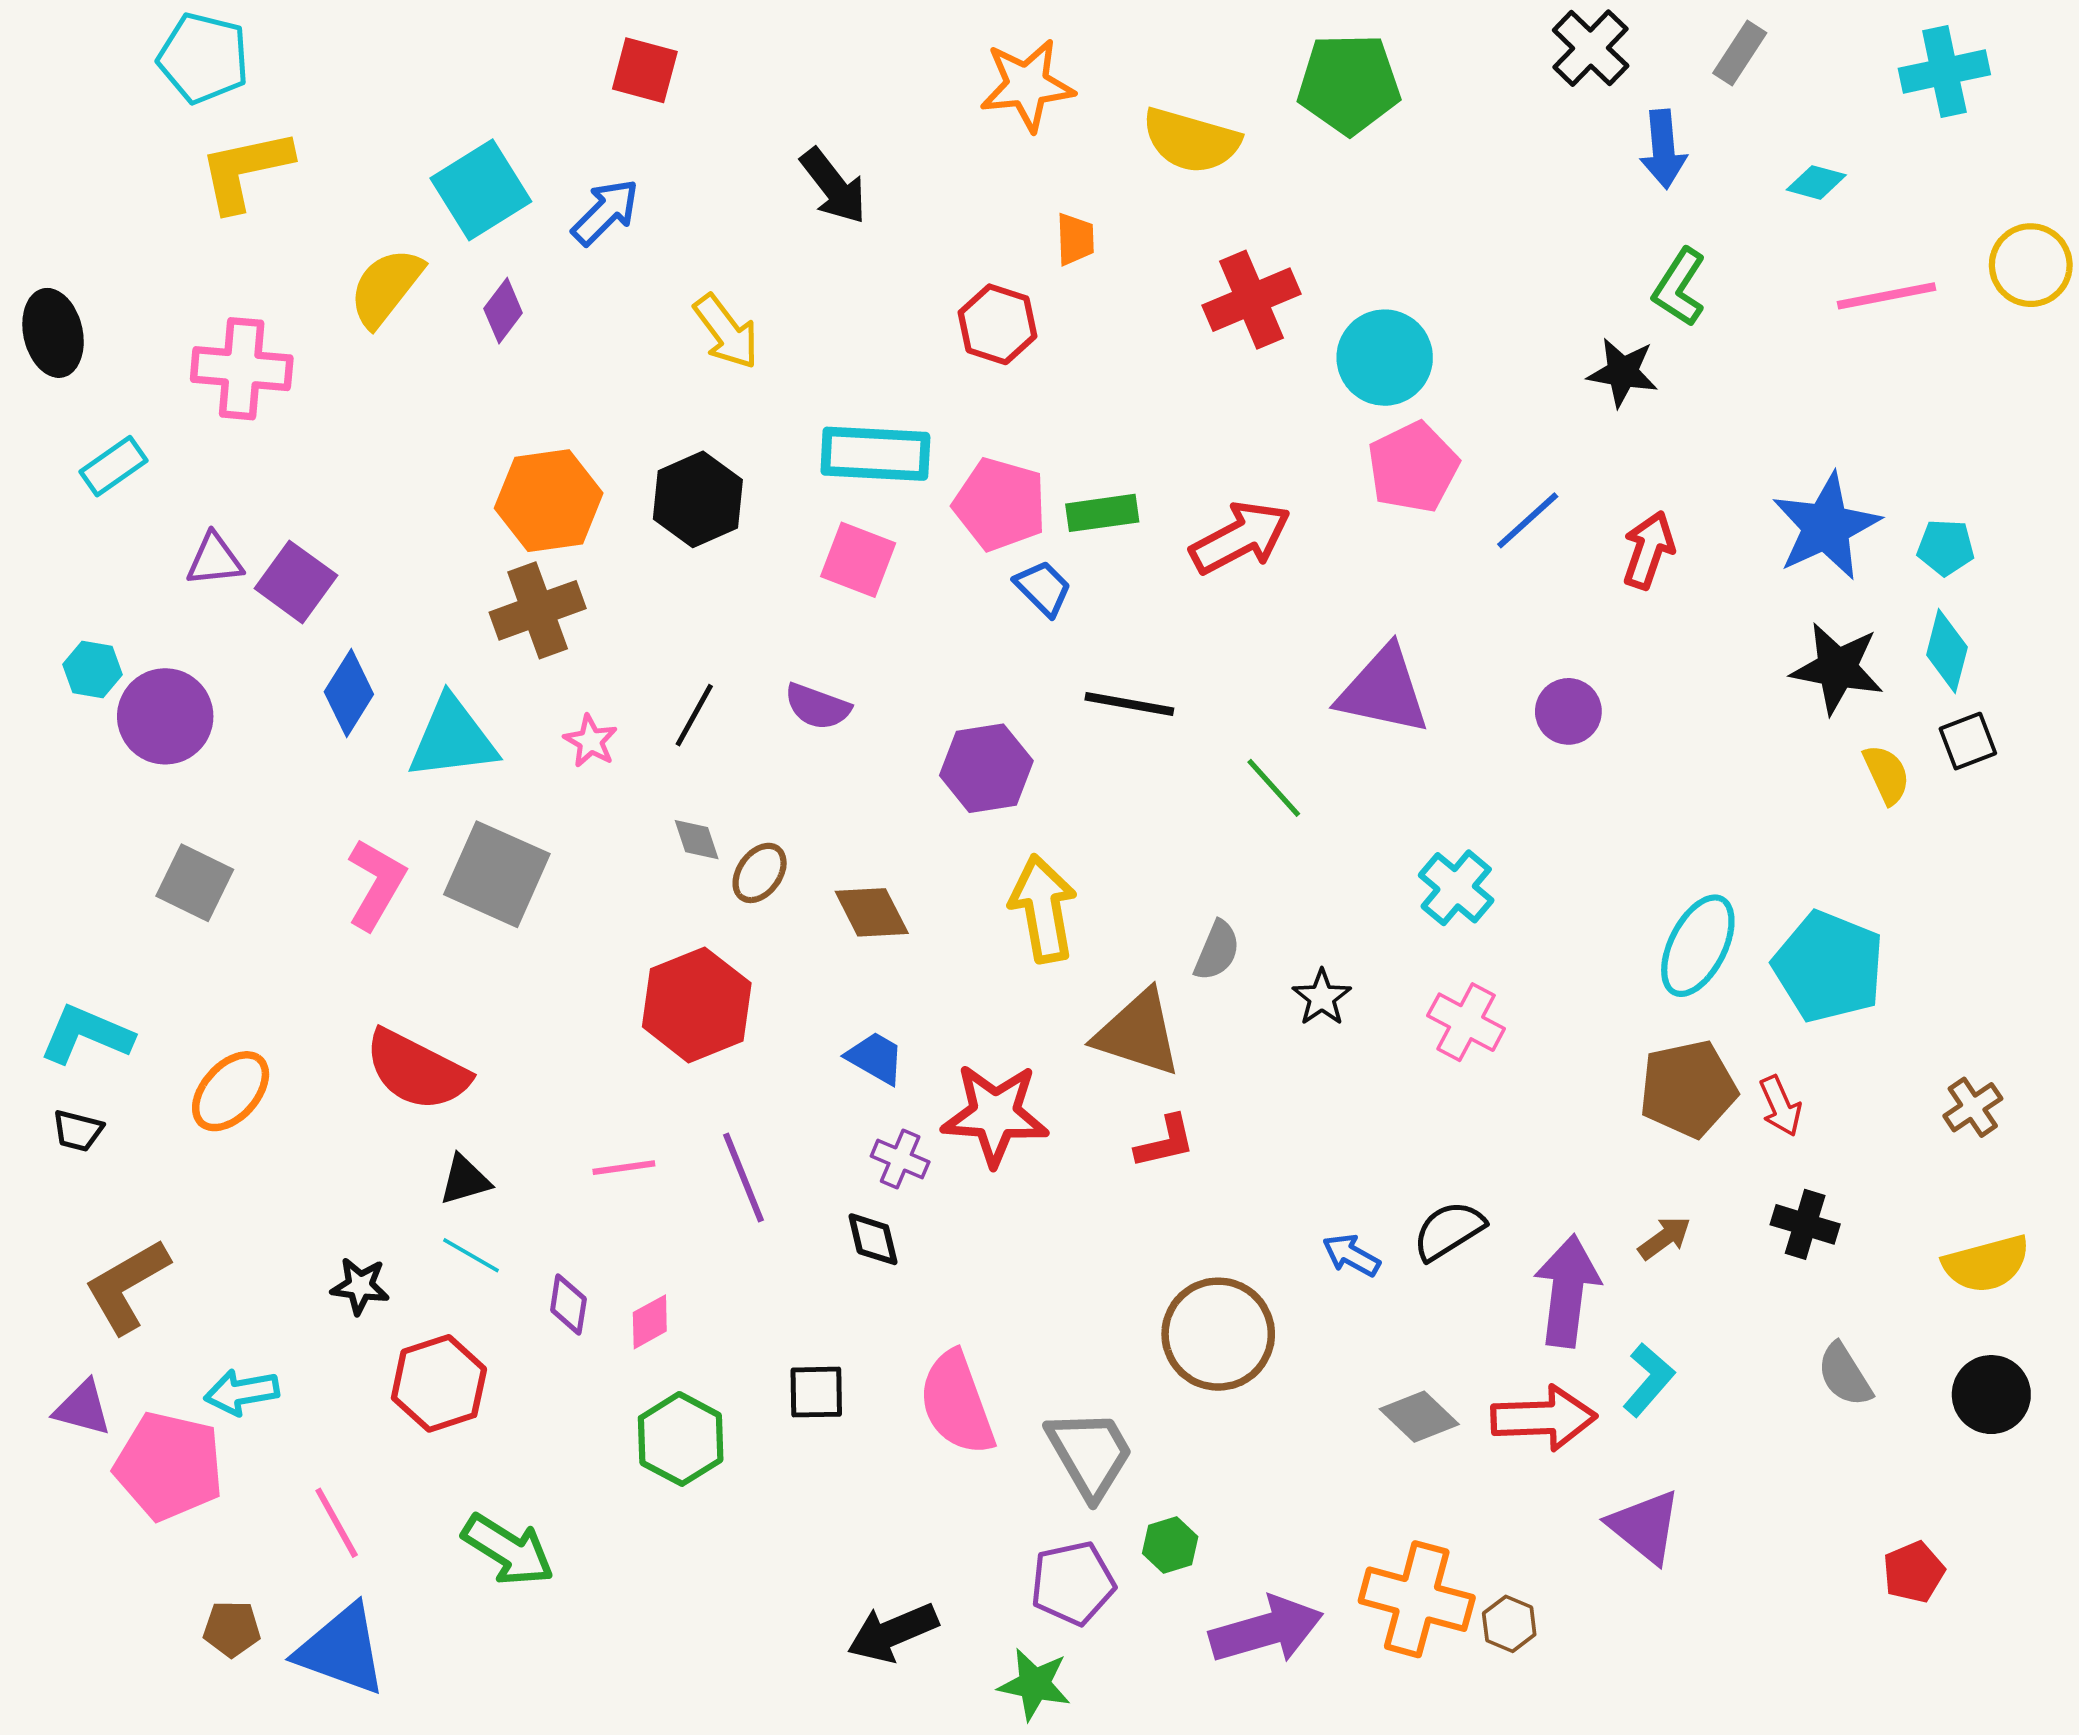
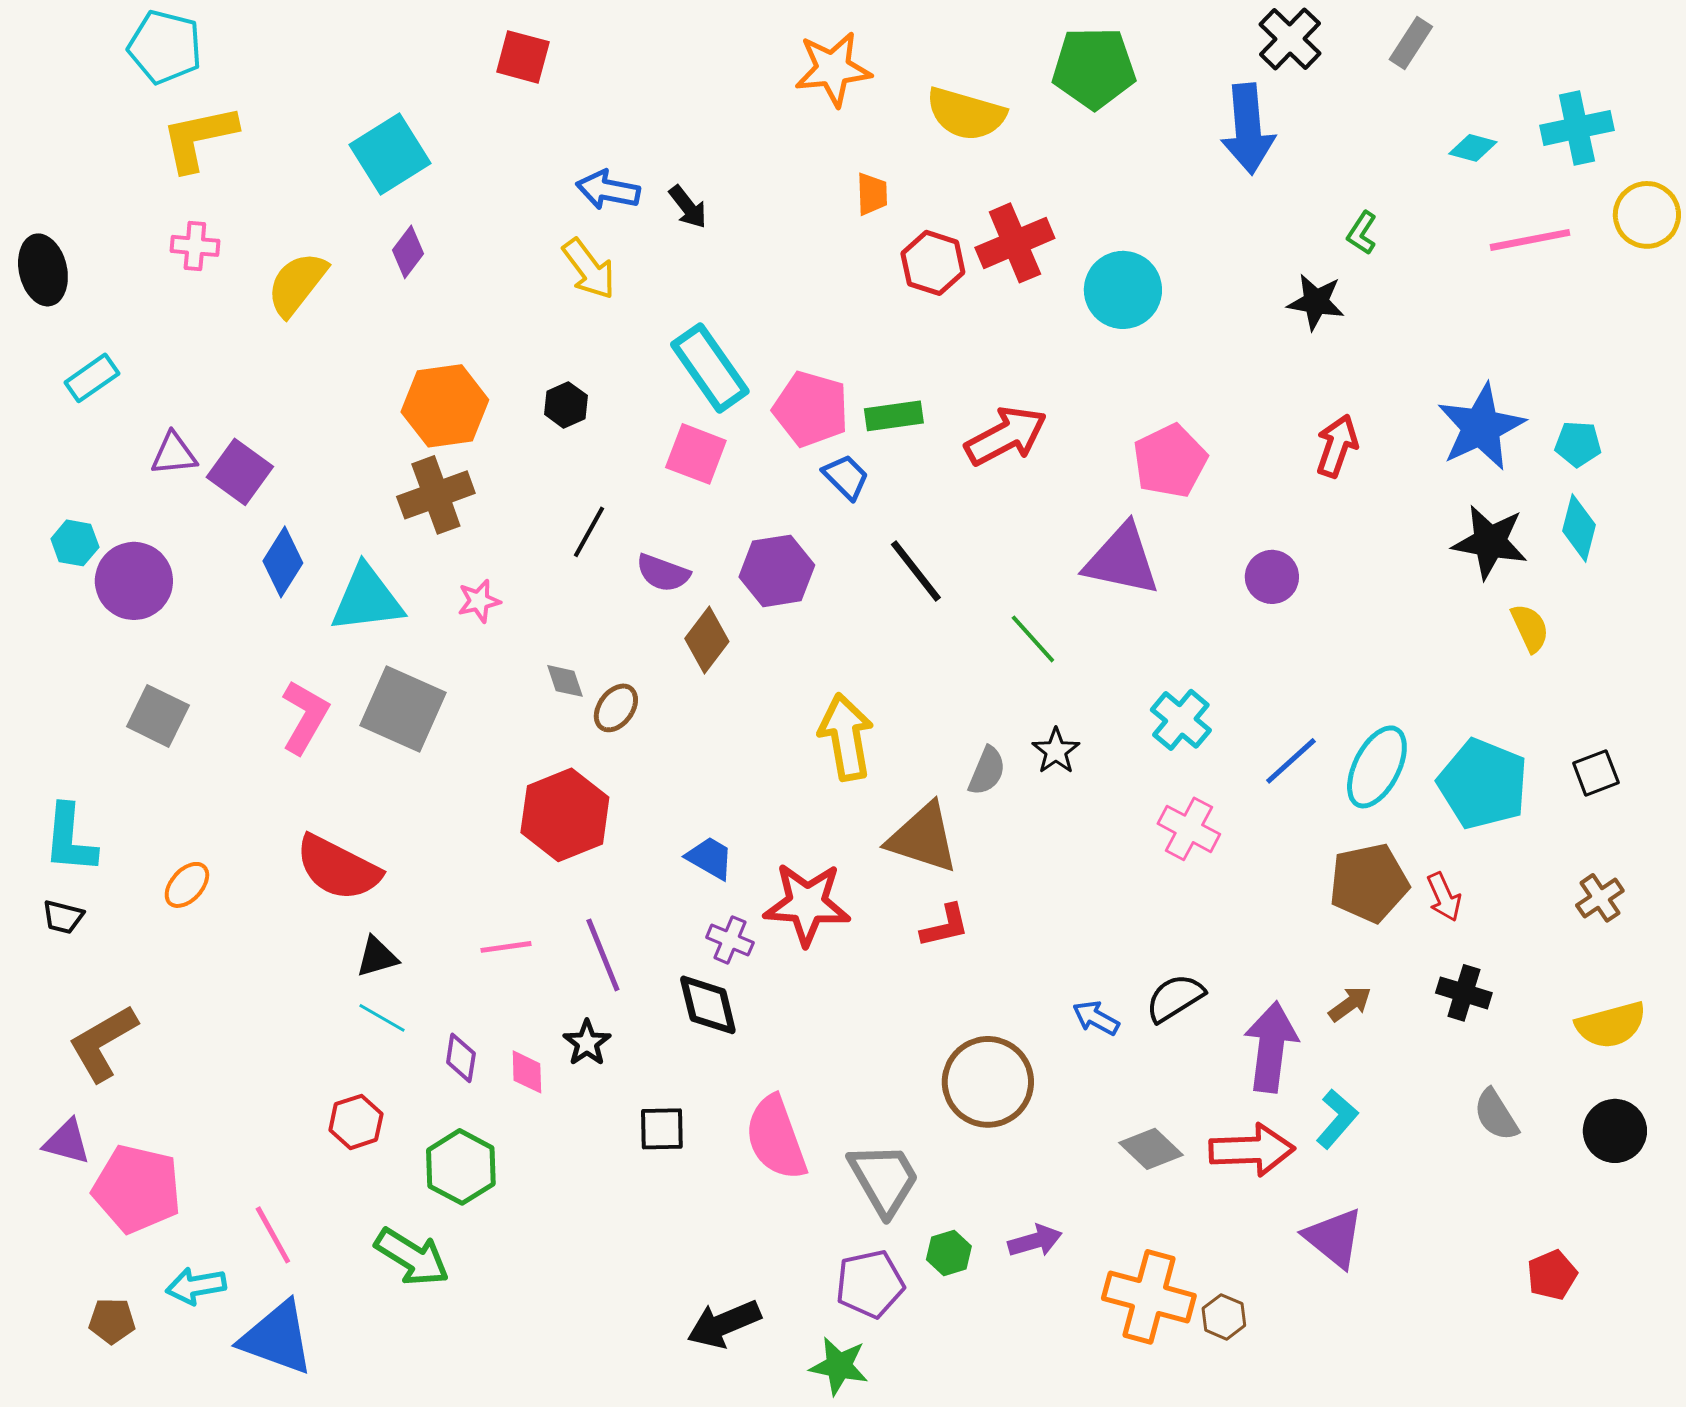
cyan cross: (1944, 72) -> (1577, 128), moved
blue arrow: (1663, 149) -> (1248, 129), moved, size x1.4
black arrow: (834, 186) -> (688, 207), moved, size x0.7
blue arrow: (605, 212) -> (608, 190), moved, turned -124
yellow semicircle: (386, 287) -> (297, 284), moved
green L-shape: (1679, 287) -> (1362, 233), size x0.7
red hexagon: (997, 324) -> (933, 263), moved
pink cross: (242, 369) -> (195, 246), moved, size x0.6
cyan rectangle: (875, 454) -> (710, 368), turned 52
pink pentagon: (1413, 467) -> (1170, 461), moved
black hexagon: (698, 499) -> (566, 405), size x0.6
blue line: (1528, 520) -> (1291, 761), moved
black line: (1129, 704) -> (916, 571), turned 42
black line: (694, 715) -> (589, 532), moved
pink star: (591, 741) -> (479, 601), turned 30
black square: (1968, 741) -> (1596, 773), moved
purple hexagon: (986, 768) -> (777, 571), moved
brown diamond: (872, 912) -> (707, 640), moved, turned 64
black star: (1322, 997) -> (1056, 751), moved
cyan L-shape: (86, 1034) -> (70, 839), turned -108
orange ellipse: (231, 1091) -> (187, 885), size x0.7
black diamond: (873, 1239) -> (708, 1005), size x1.4
black star: (360, 1286) -> (587, 1043), moved, turned 30
pink diamond: (650, 1322) -> (527, 1072), turned -63
red hexagon: (439, 1383) -> (356, 1122), size x0.7
cyan arrow: (242, 1392) -> (196, 1286), moved
green hexagon: (681, 1439) -> (461, 1167), moved
brown pentagon: (232, 1629) -> (112, 1321), moved
purple arrow: (1266, 1630) -> (1035, 1241), moved, size x0.6

